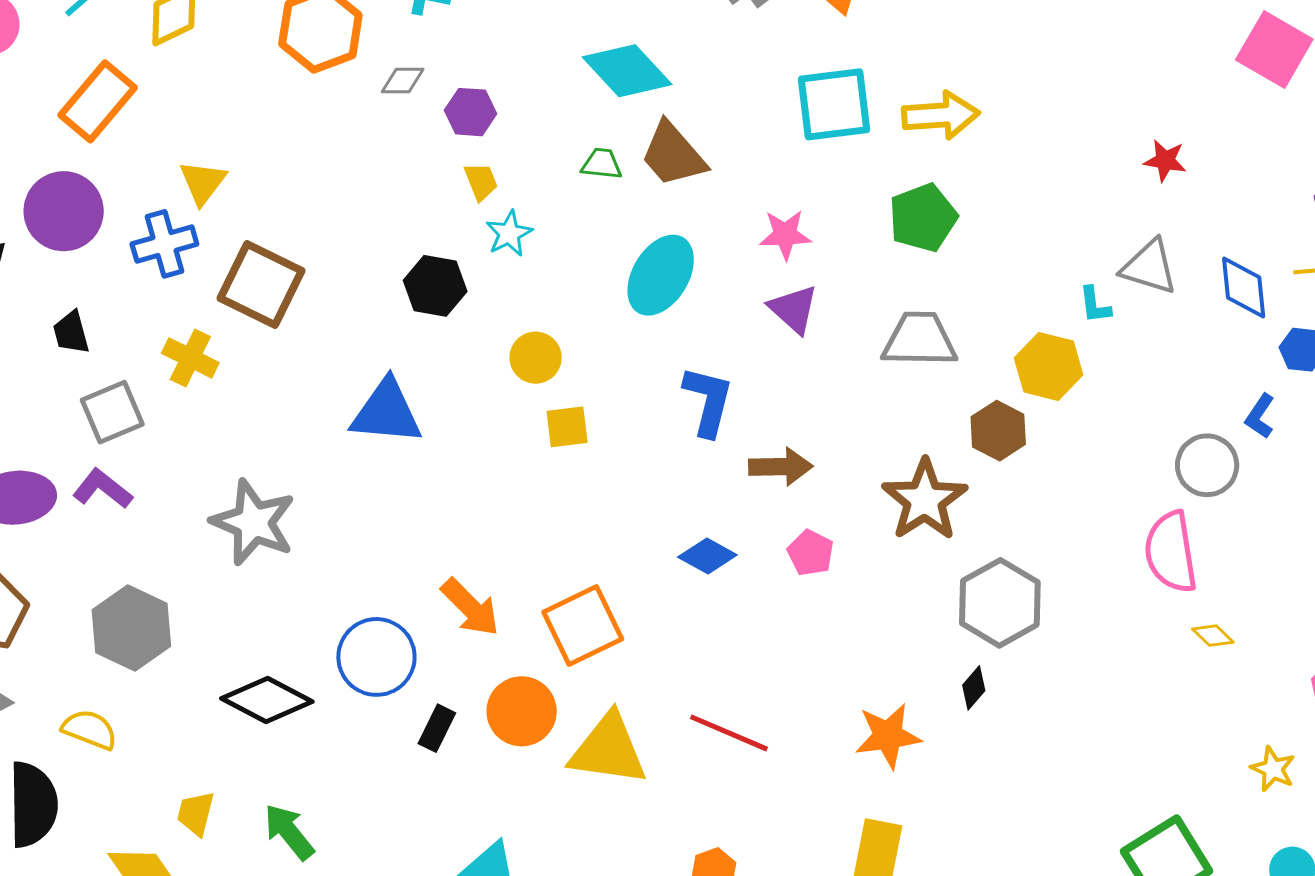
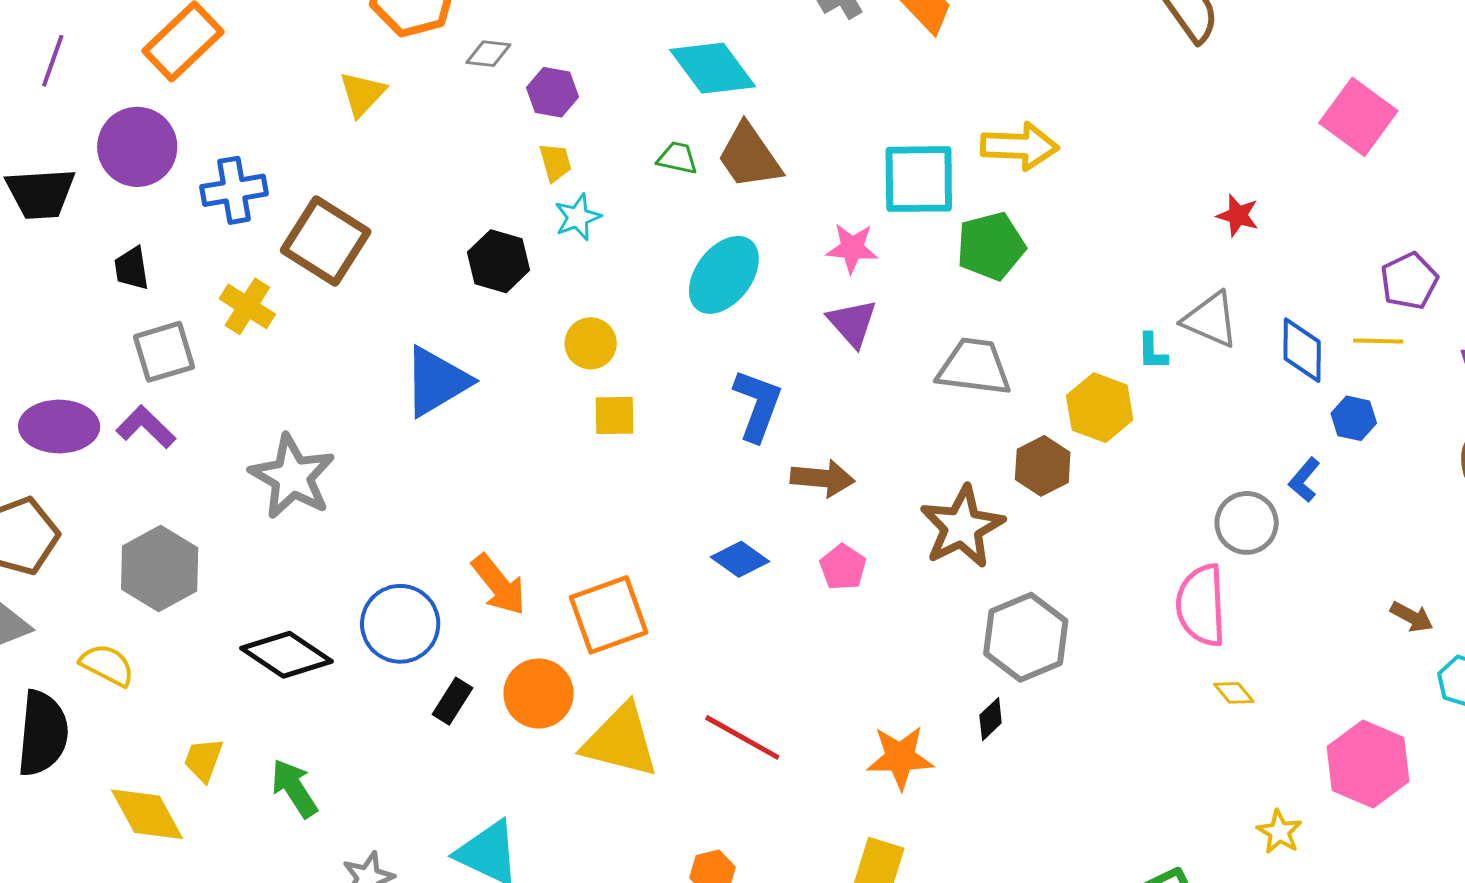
cyan square: (834, 104) -> (919, 179), moved
yellow triangle: (203, 182) -> (362, 94), moved
blue triangle: (386, 412) -> (436, 382), turned -42

